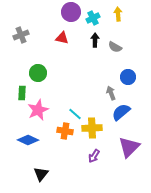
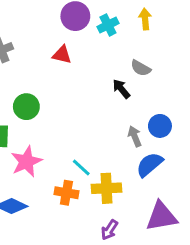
black arrow: (95, 40) -> (121, 89), moved, turned -40
blue circle: (128, 77) -> (160, 126), moved
purple triangle: (129, 147) -> (161, 216), turned 35

